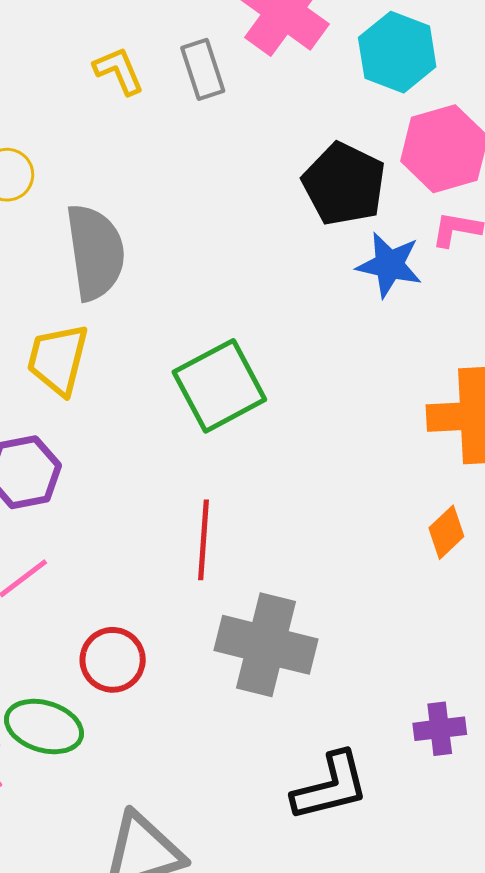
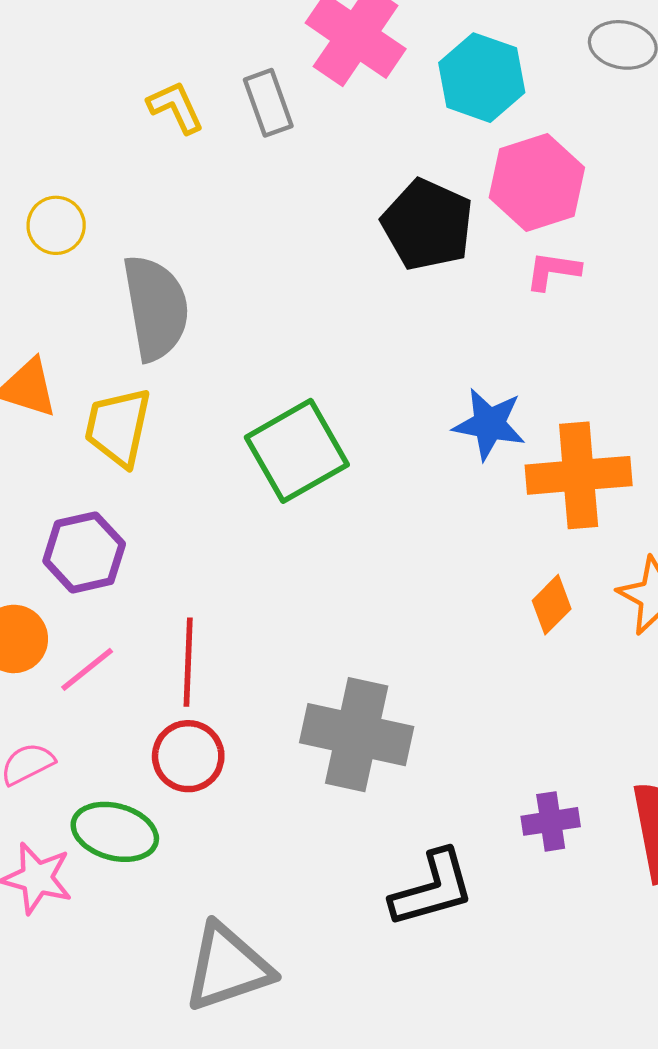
blue star: (389, 265) -> (489, 424), moved
red line: (203, 540) -> (188, 662), moved

